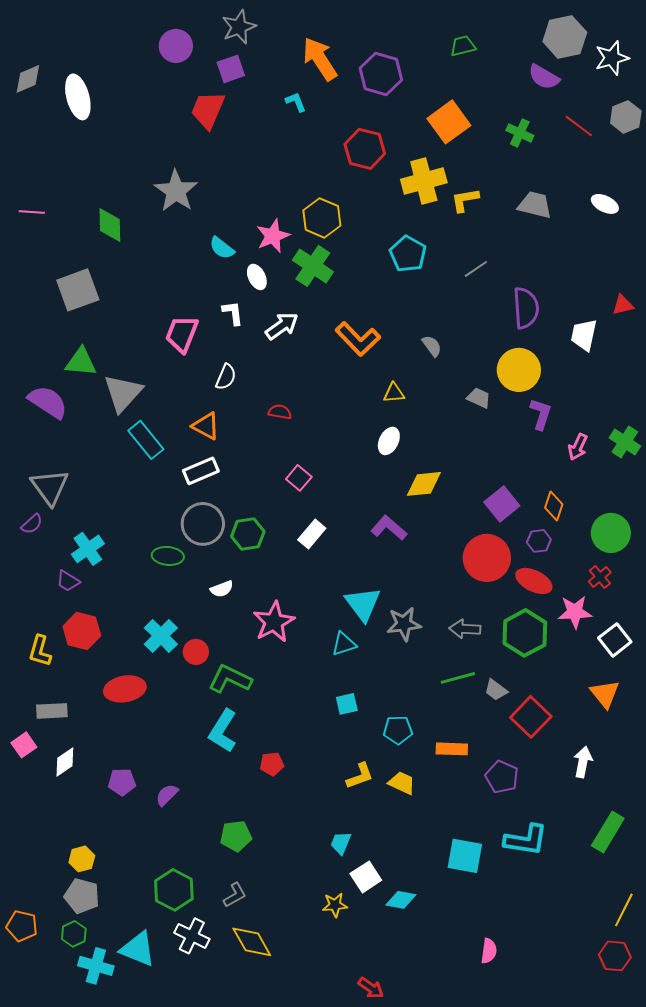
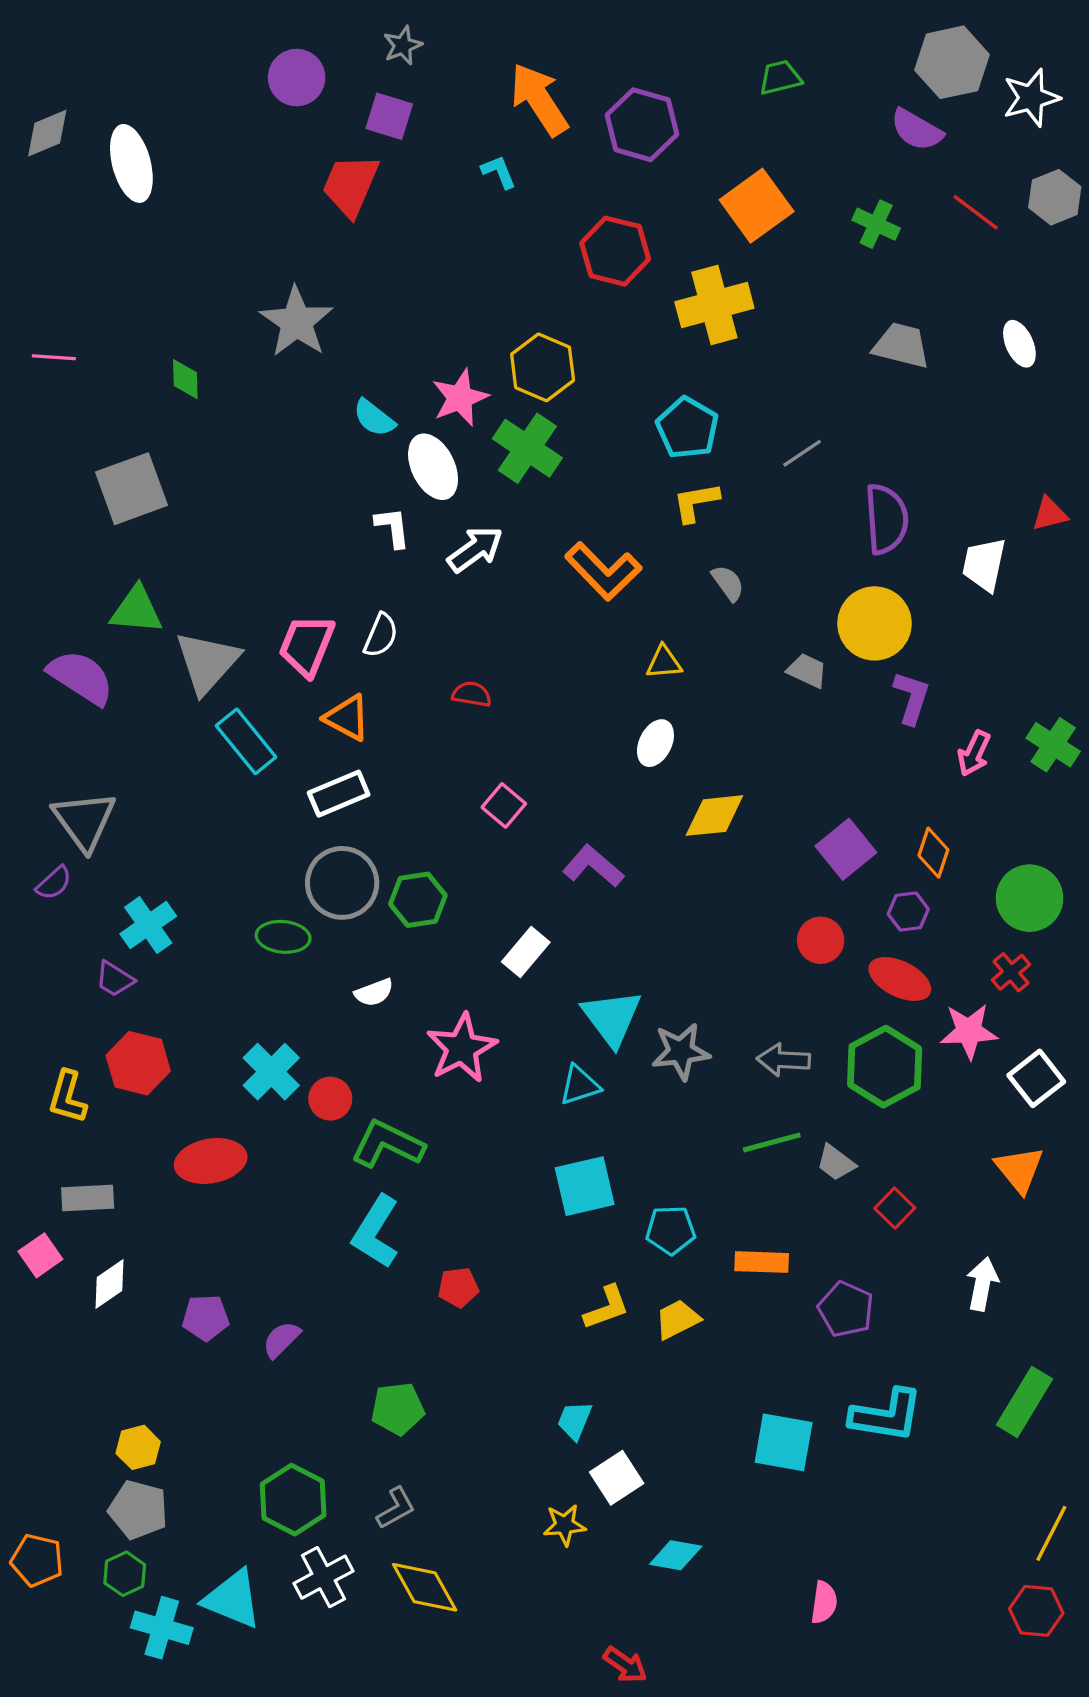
gray star: (239, 27) -> (403, 45), size x0.7
purple square: (231, 69) -> (389, 116), turned 36
yellow L-shape: (465, 200) -> (696, 502), moved
white ellipse: (605, 204) -> (1019, 344), turned 40
green diamond: (110, 225) -> (185, 379), size x0.7
white ellipse: (257, 277) -> (433, 467), size x1.5
pink trapezoid: (182, 334) -> (307, 645), moved
purple L-shape: (389, 528) -> (593, 866), moved
white rectangle: (312, 534) -> (526, 952), moved
red circle: (487, 558) -> (821, 940), size x0.6
cyan square: (347, 704) -> (585, 1186), size x1.6
red square: (531, 717) -> (895, 1208), size x0.6
yellow trapezoid: (402, 783) -> (677, 1319), turned -52
cyan diamond: (401, 900) -> (676, 1555), moved
white cross: (192, 936) -> (324, 1577), turned 36

